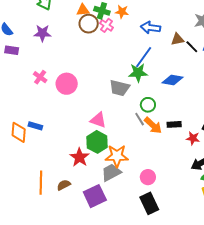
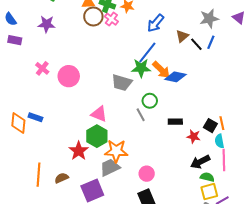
blue arrow: (150, 28) -> (156, 23), turned -60
brown triangle: (177, 39) -> (182, 36), turned -32
orange arrow: (153, 125) -> (161, 70), moved

